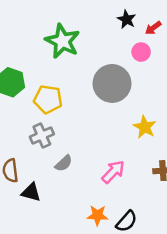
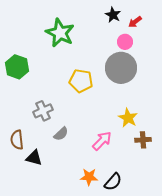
gray circle: (112, 83) -> (121, 68), moved
yellow pentagon: (48, 99) -> (81, 81), moved
yellow star: (145, 127) -> (128, 118), moved

